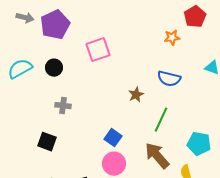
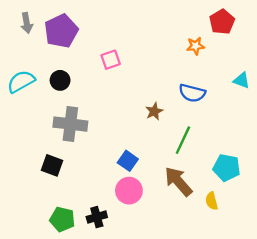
gray arrow: (25, 18) -> (27, 23), turned 66
pink square: (98, 50) -> (111, 60), size x0.7
gray cross: (63, 106) -> (70, 124), size x1.8

